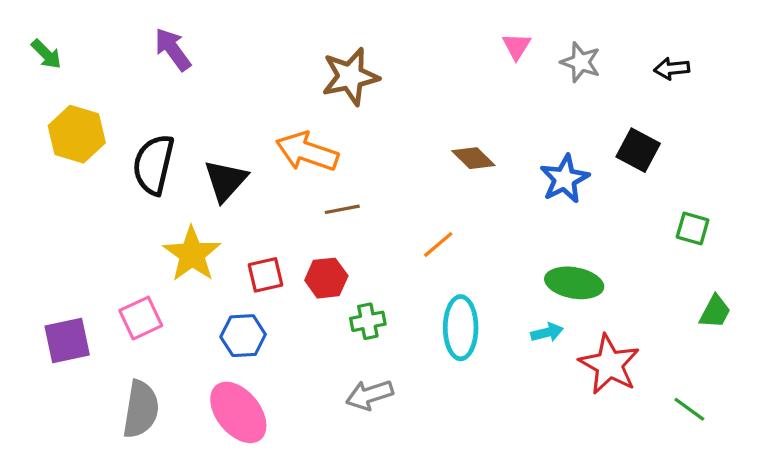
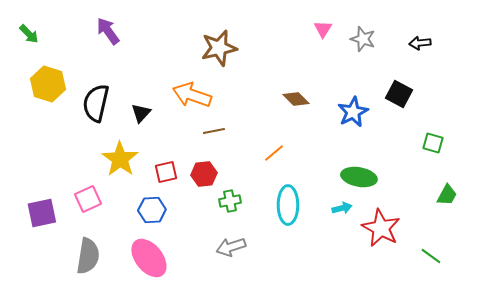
black triangle: (226, 181) -> (141, 113), size x0.7

